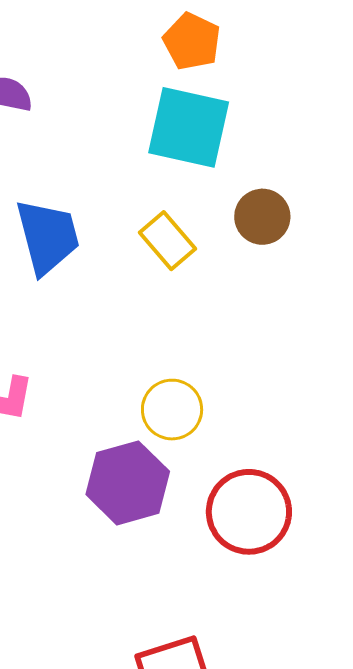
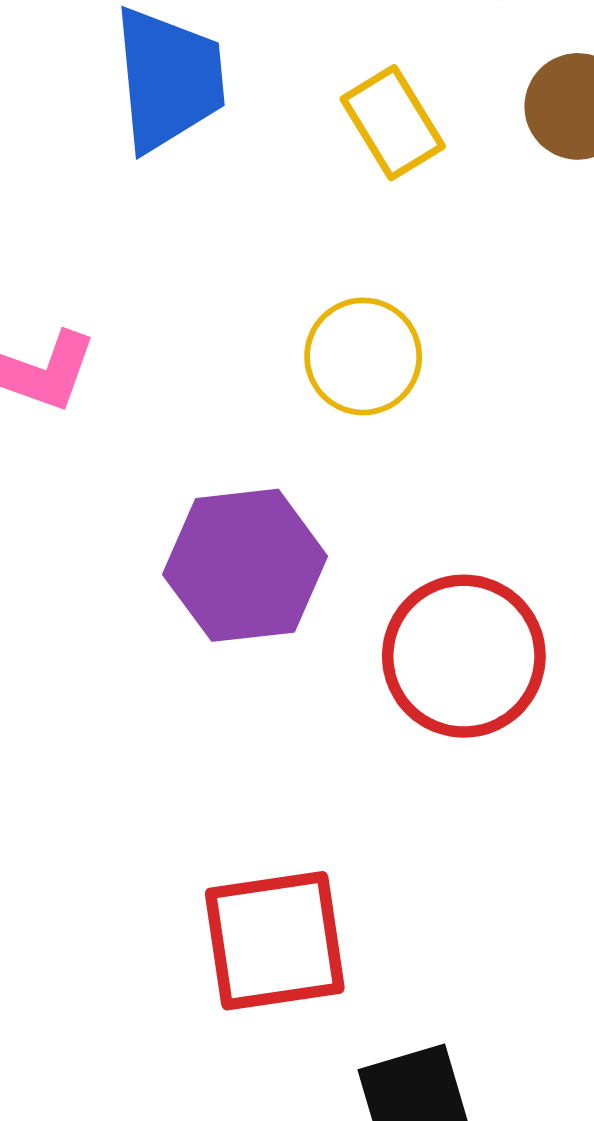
yellow circle: (172, 410) -> (363, 356), moved

